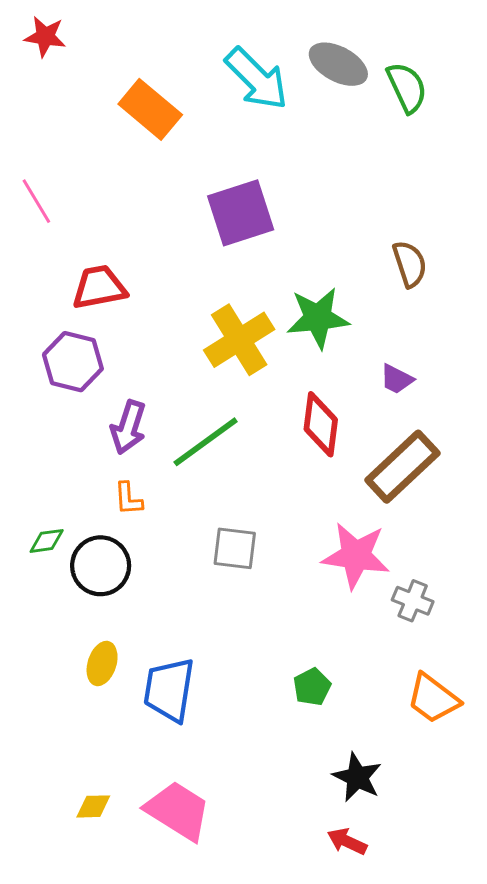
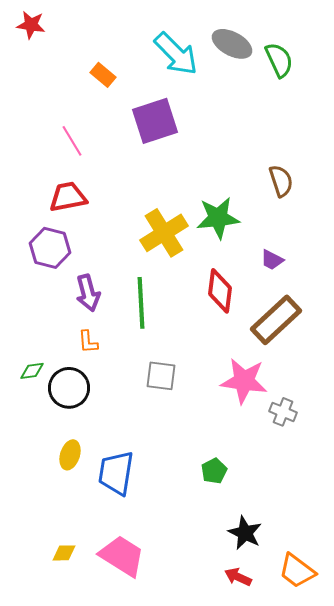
orange rectangle: (150, 109) -> (103, 75), size x0.6
pink line: (36, 201) -> (72, 141), moved
purple square: (241, 213) -> (155, 121), moved
purple arrow: (128, 427) -> (88, 293), turned -33
green line: (206, 442) -> (141, 303), turned -57
orange trapezoid: (433, 698) -> (297, 571), moved

